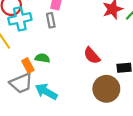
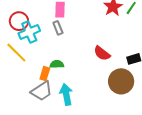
orange rectangle: (28, 66) -> (45, 74), turned 56
cyan arrow: (46, 92) -> (66, 94), turned 60

